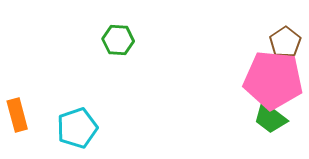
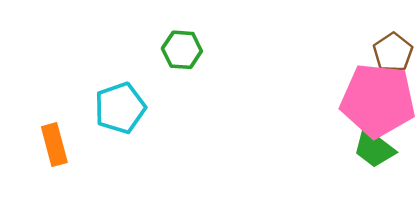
cyan pentagon: (77, 128) -> (120, 108), moved

